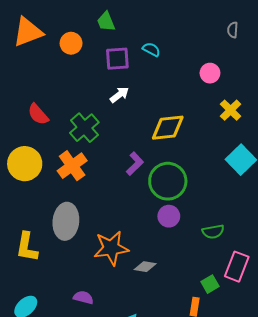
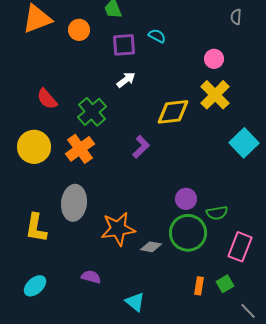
yellow cross: (231, 110) -> (215, 95), moved, size x1.4
green circle: (168, 181) -> (188, 233), moved
purple circle: (169, 216) -> (186, 199), moved
green square: (210, 284) -> (225, 284), moved

